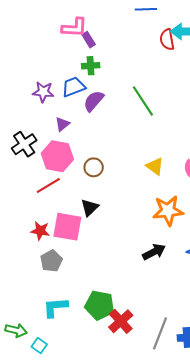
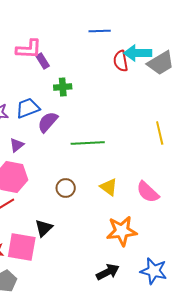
green cross: (91, 66) -> (63, 87), moved
green line: (143, 101) -> (88, 143), moved, turned -60
brown circle: (94, 167) -> (66, 188), moved

